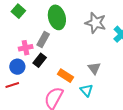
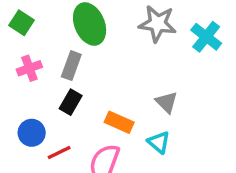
pink cross: (26, 48) -> (29, 68), moved
blue circle: (17, 67) -> (32, 133), moved
red line: (12, 85) -> (59, 153), moved

